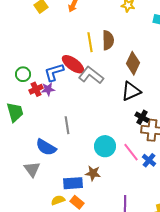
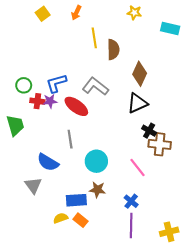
yellow line: (90, 42) -> (94, 38), moved
red ellipse: (73, 64) -> (76, 106), moved
red cross: (36, 89) -> (37, 101), turned 32
cyan circle: (105, 146) -> (96, 161), moved
blue cross: (149, 160) -> (131, 201), moved

